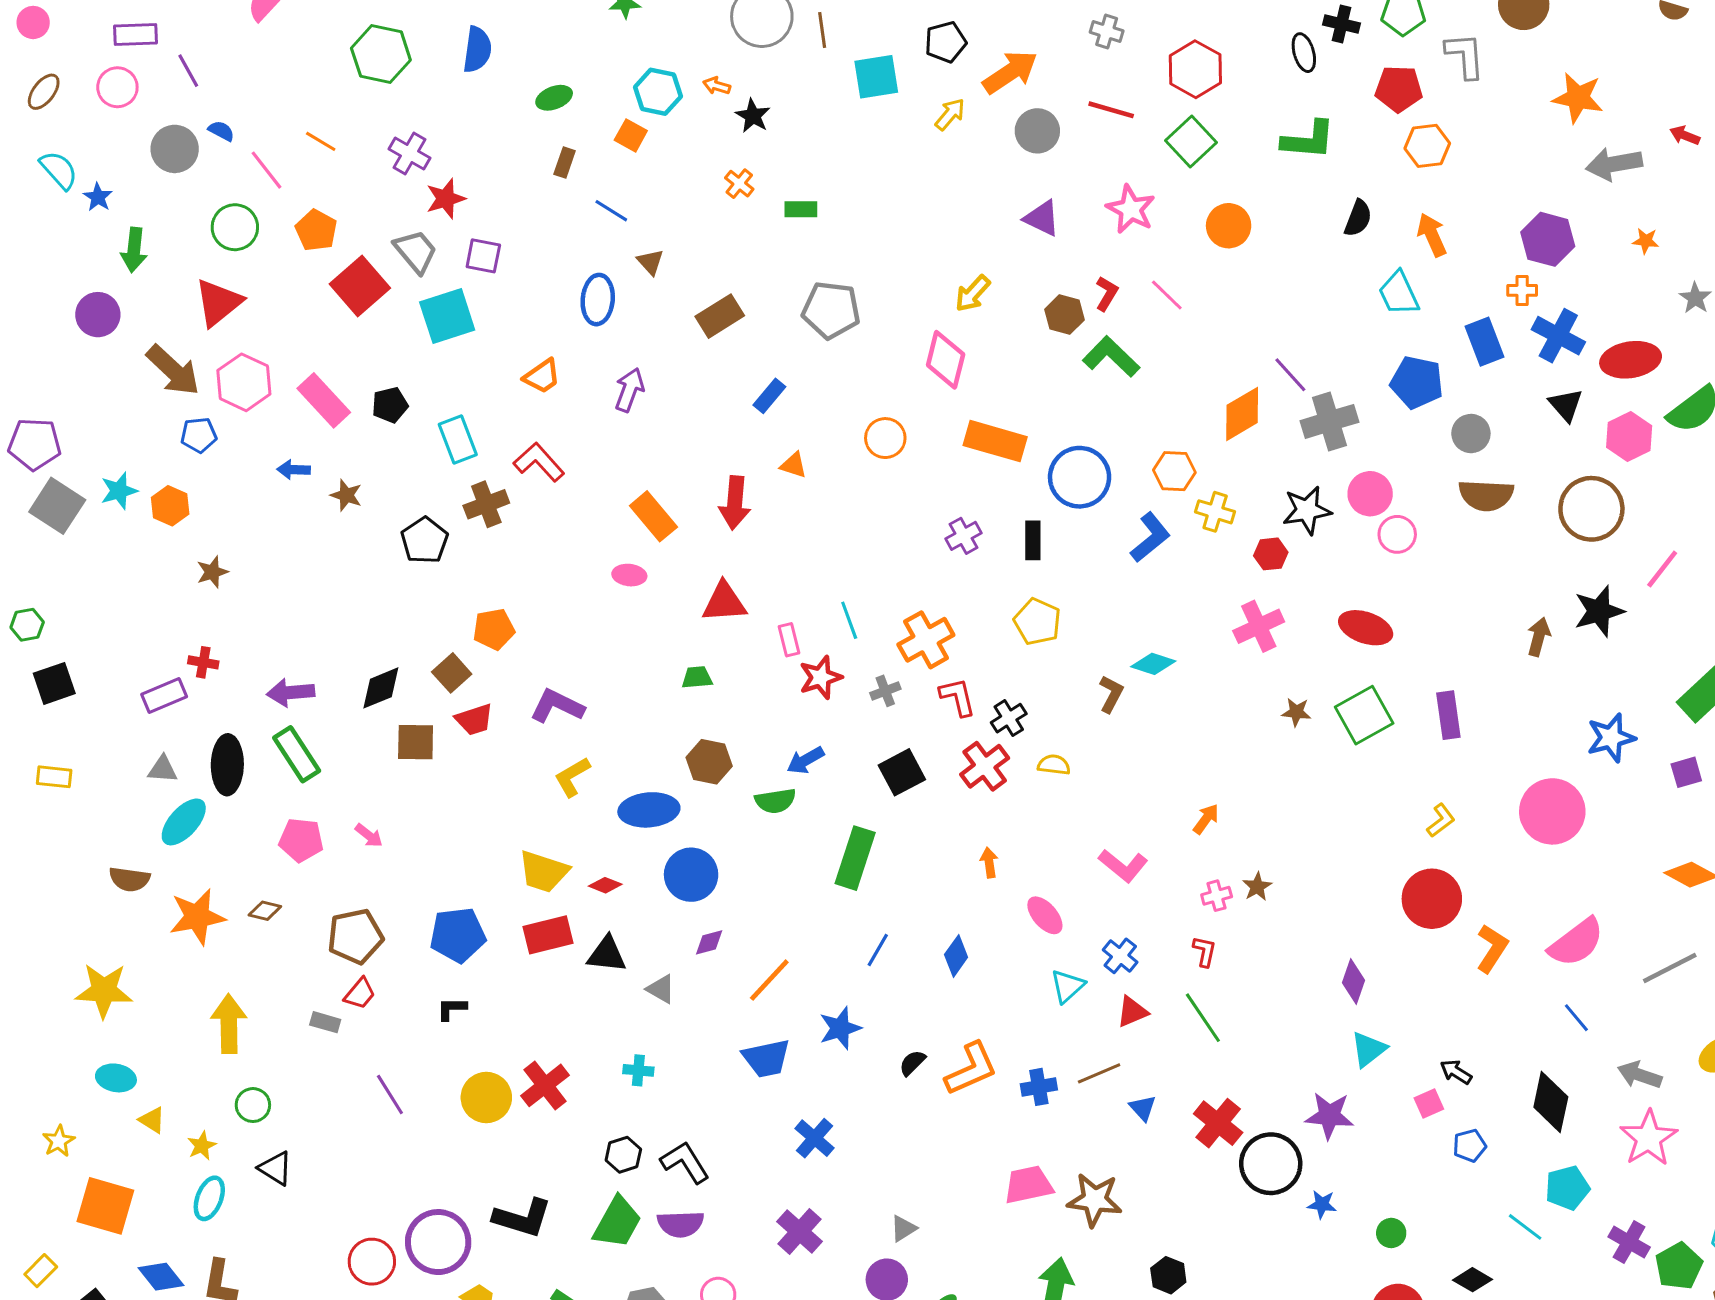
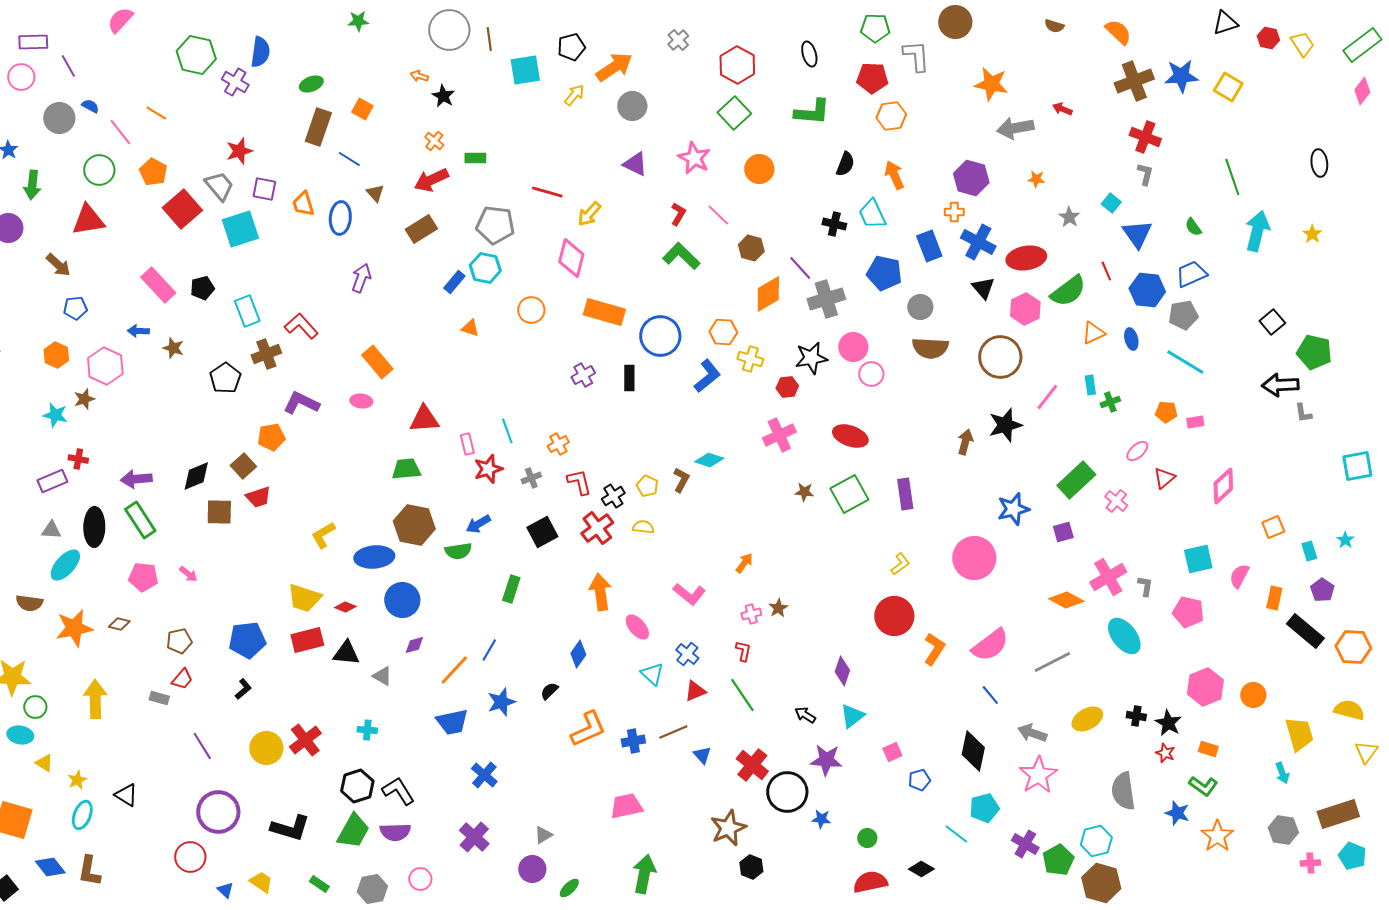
black cross: (1341, 24) -> (834, 224), moved
gray cross: (1107, 32) -> (678, 40), turned 30
cyan hexagon: (658, 92) -> (485, 268), moved
red line: (1111, 110) -> (547, 192), moved
purple cross: (410, 153) -> (235, 82), moved
brown rectangle: (565, 163) -> (318, 127), size x1.8
red triangle: (218, 303) -> (88, 220), turned 30
brown hexagon: (1064, 315) -> (751, 248), moved
brown arrow: (173, 370) -> (58, 265), size x0.7
orange trapezoid: (542, 376) -> (303, 204), moved, turned 108
pink hexagon: (244, 382) -> (105, 366), moved
cyan star: (119, 491) -> (55, 415), moved, turned 30
red arrow: (735, 503) -> (431, 180), moved, turned 60
yellow pentagon: (1037, 622) -> (647, 486), moved, size x0.7
orange cross: (926, 640) -> (558, 444), size x0.6
green trapezoid: (697, 677) -> (406, 469), size x1.4
purple L-shape: (557, 706) -> (301, 403), moved
brown hexagon: (709, 762) -> (414, 525), size x1.4
green rectangle: (855, 858) -> (511, 589), size x0.7
orange arrow: (989, 863) -> (600, 592), size x1.8
brown pentagon: (355, 936) -> (179, 641), size x0.7
blue line: (878, 950) -> (489, 650), moved
cyan triangle: (1067, 986) -> (652, 674), turned -35
black L-shape: (452, 1009) -> (243, 689), turned 140
black semicircle: (912, 1063) -> (549, 691), moved
black arrow: (1456, 1072) -> (805, 715), moved
green circle: (253, 1105) -> (35, 707), moved
black hexagon: (623, 1155) -> (357, 786), size x1.4
brown star: (1095, 1200) -> (728, 828), moved, turned -30
purple circle: (438, 1242) -> (218, 812), moved
black hexagon: (1168, 1275) -> (751, 867), moved

